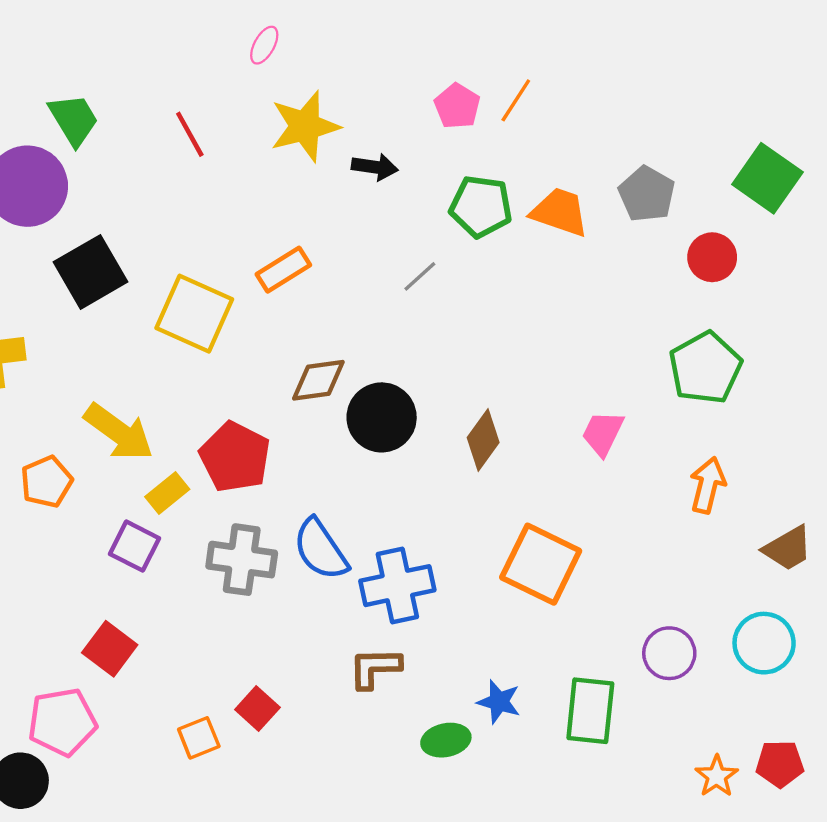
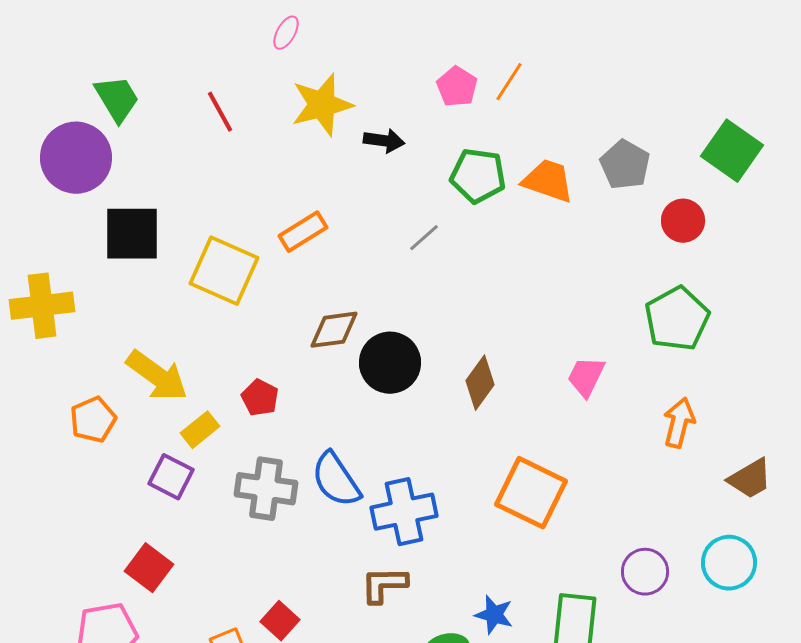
black square: (91, 272) -> (132, 234), turned 30
red pentagon: (235, 457) -> (260, 398), size x0.6

